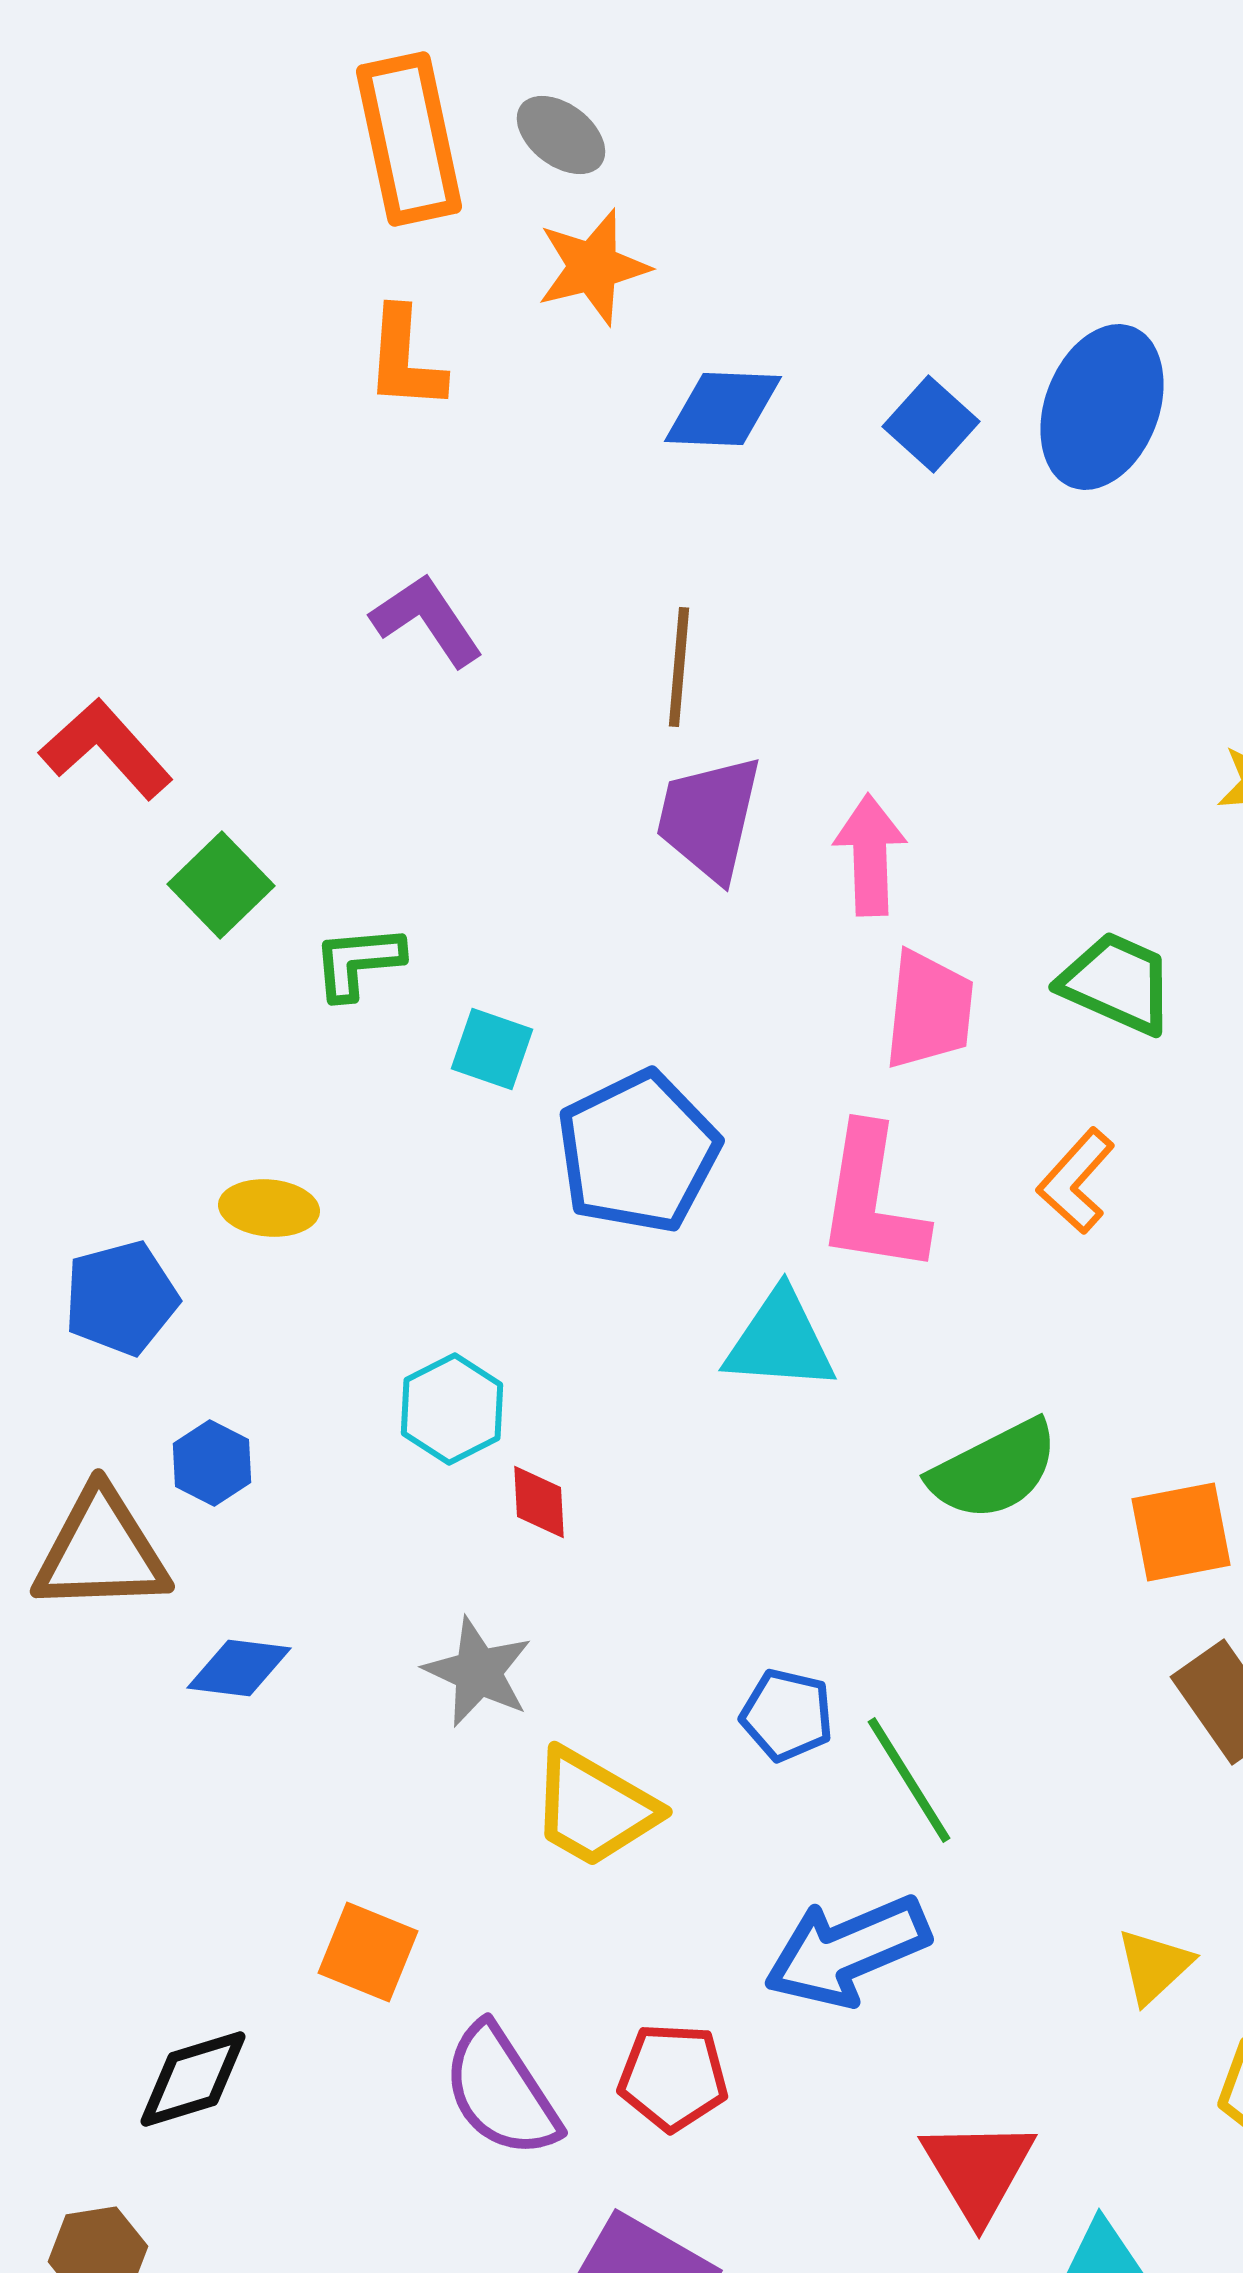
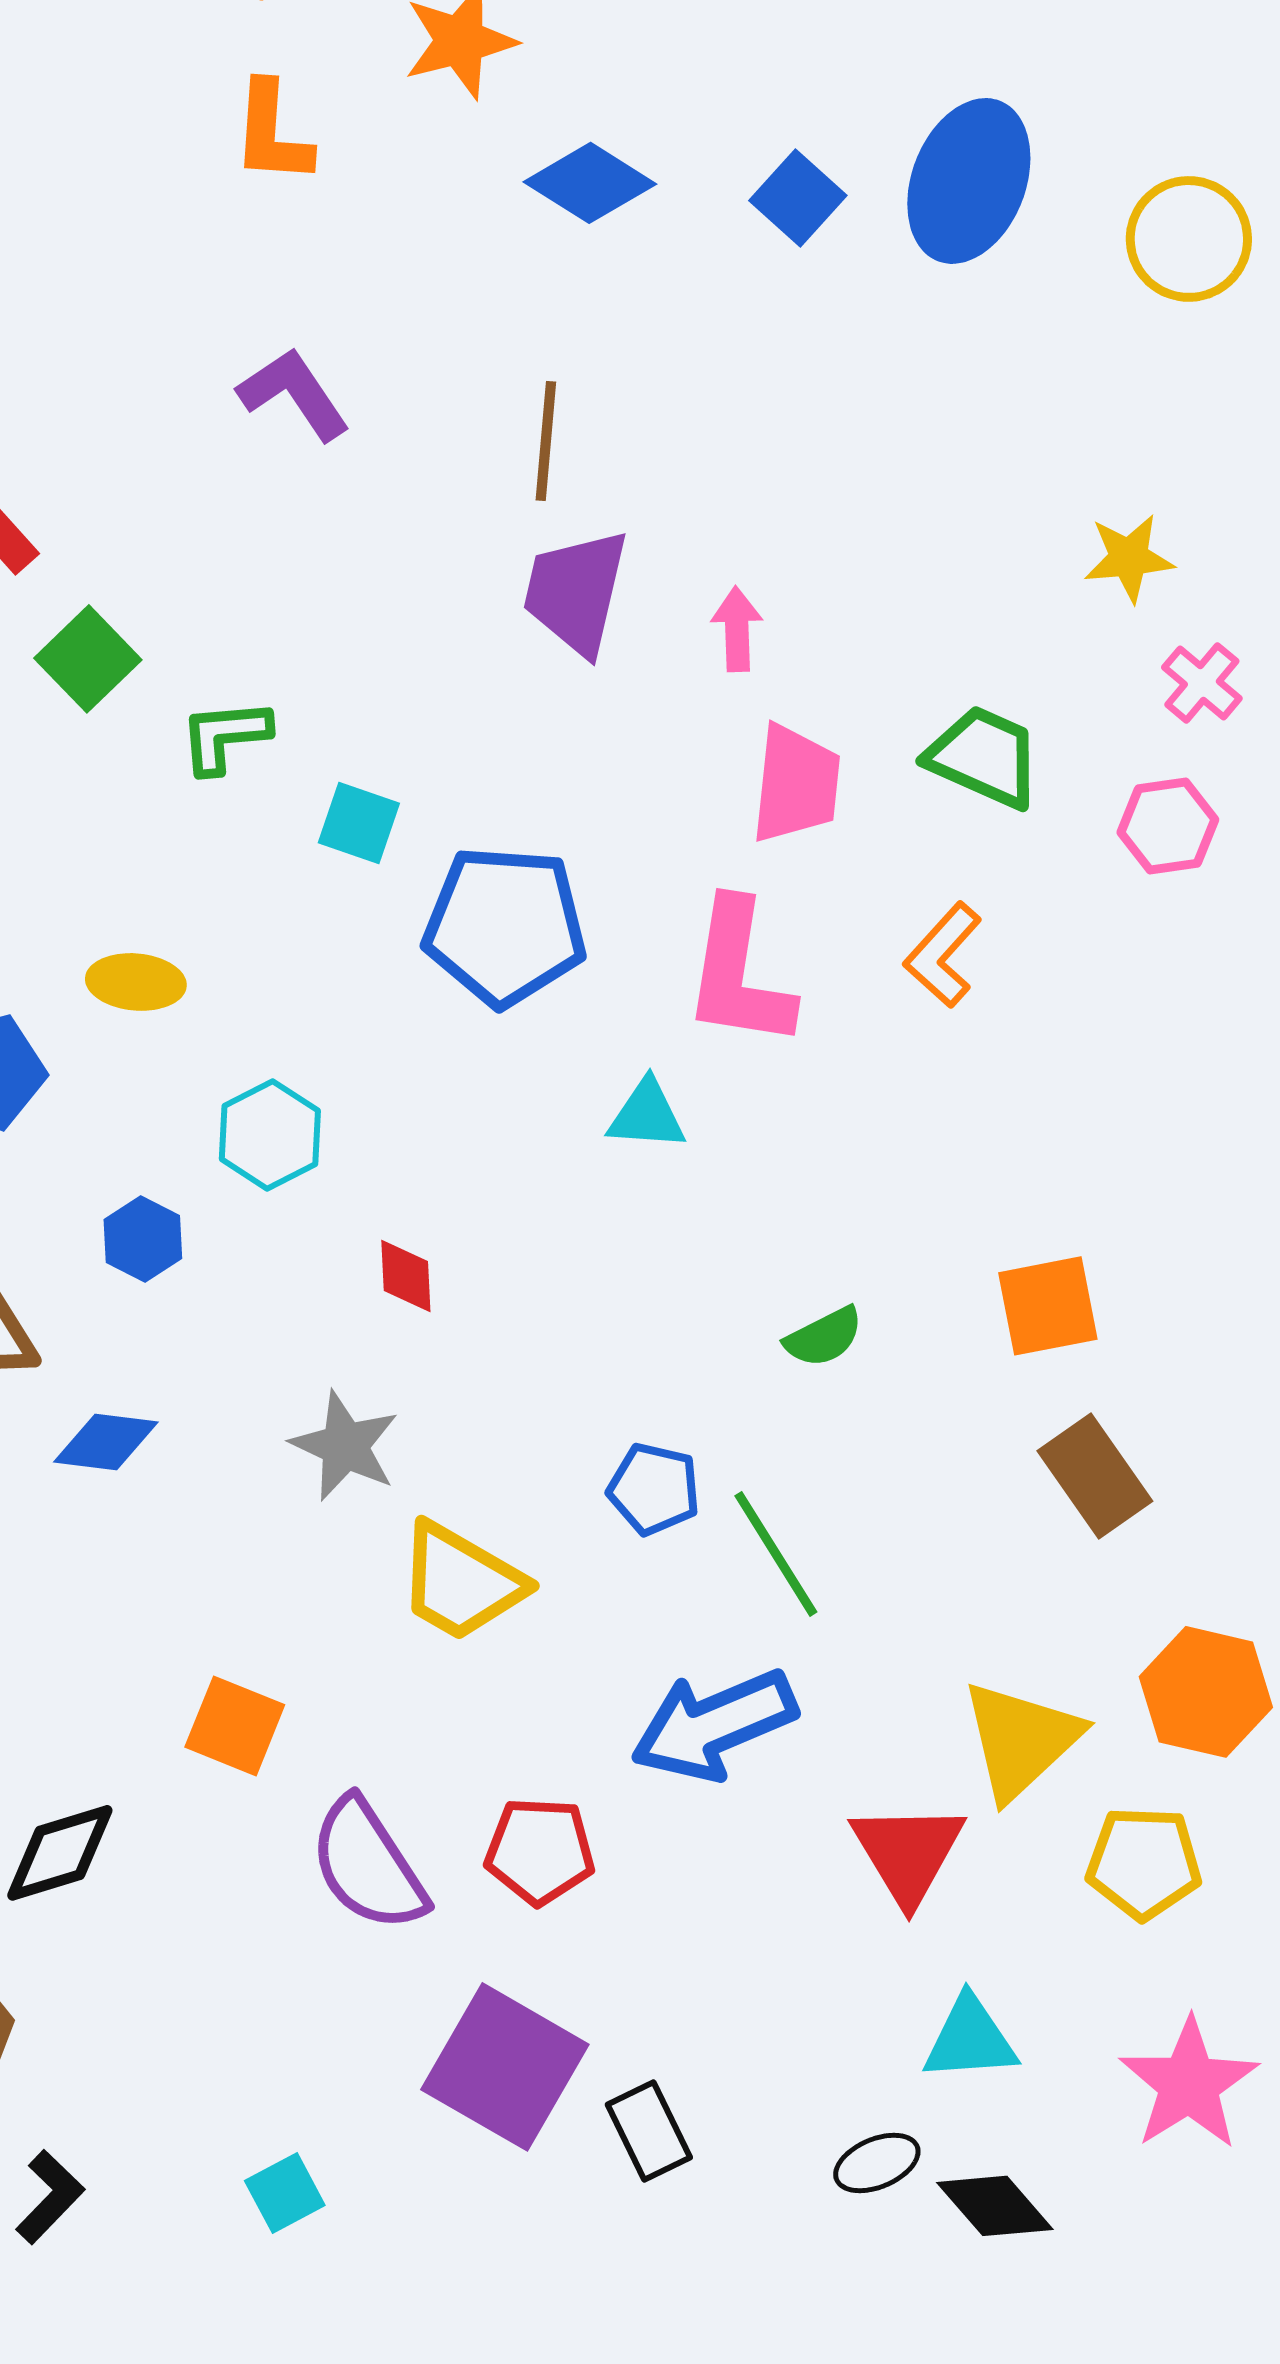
blue diamond: (723, 409) -> (590, 183), turned 30
pink arrow: (870, 855) -> (737, 629), size x0.7
blue pentagon: (638, 1152) -> (505, 926), turned 30
cyan triangle: (780, 1341) -> (647, 1115), size x0.7
cyan hexagon: (452, 1409) -> (270, 1135), moved
blue hexagon: (212, 1463) -> (143, 1239), moved
green semicircle: (994, 1470) -> (824, 1337), moved, size x0.6
yellow triangle: (1154, 1966) -> (1021, 1740), size x1.6
red triangle: (978, 2170) -> (908, 1853), moved

